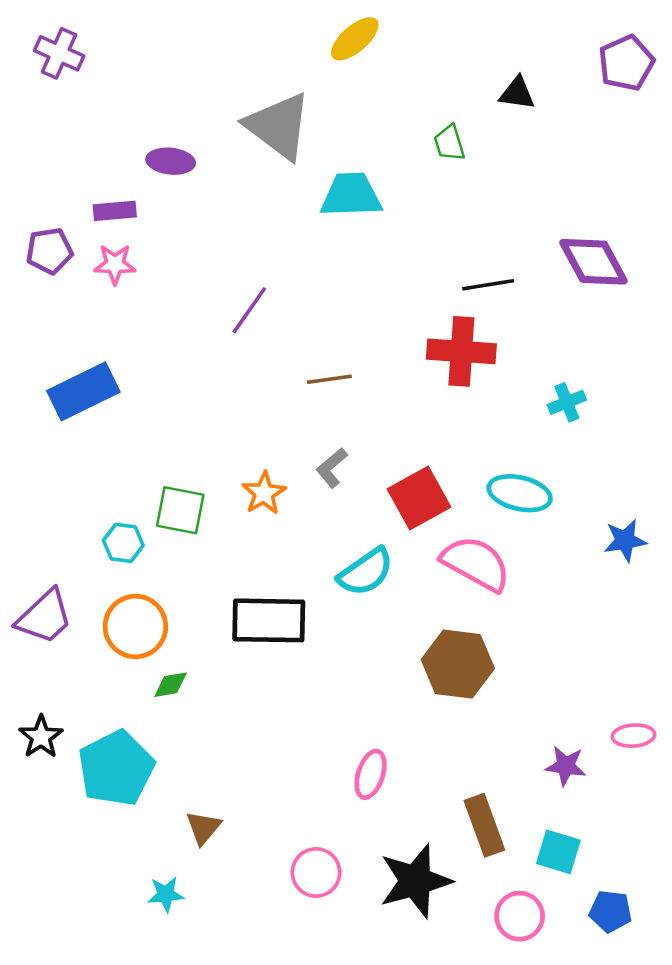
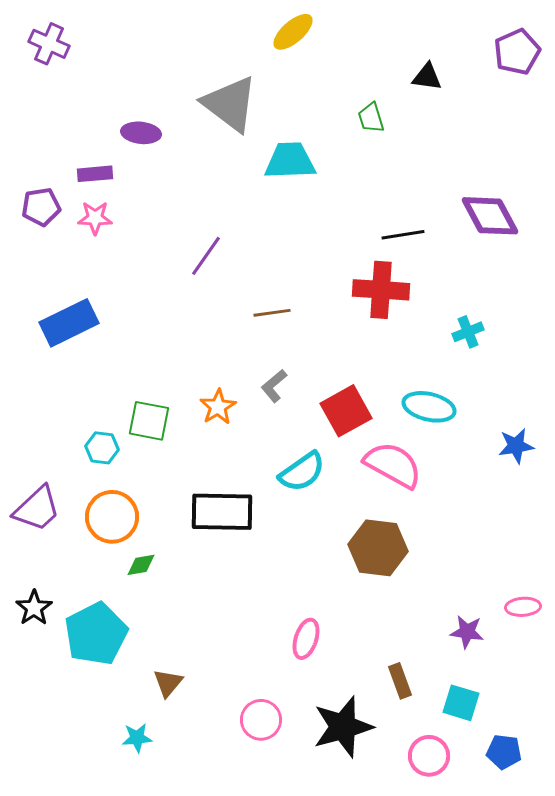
brown rectangle: (484, 825) -> (400, 681), size x0.7

